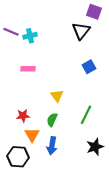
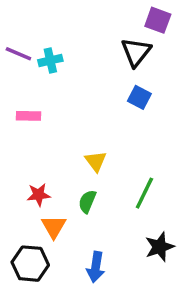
blue square: (89, 67) -> (139, 97), moved, turned -32
pink rectangle: (28, 69) -> (29, 116), moved
blue arrow: (52, 146) -> (96, 267), moved

